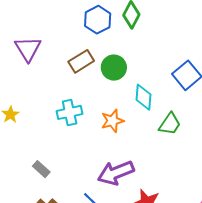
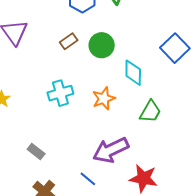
brown rectangle: (81, 61) -> (69, 41), size x0.7
green trapezoid: (170, 124) -> (150, 112), moved

